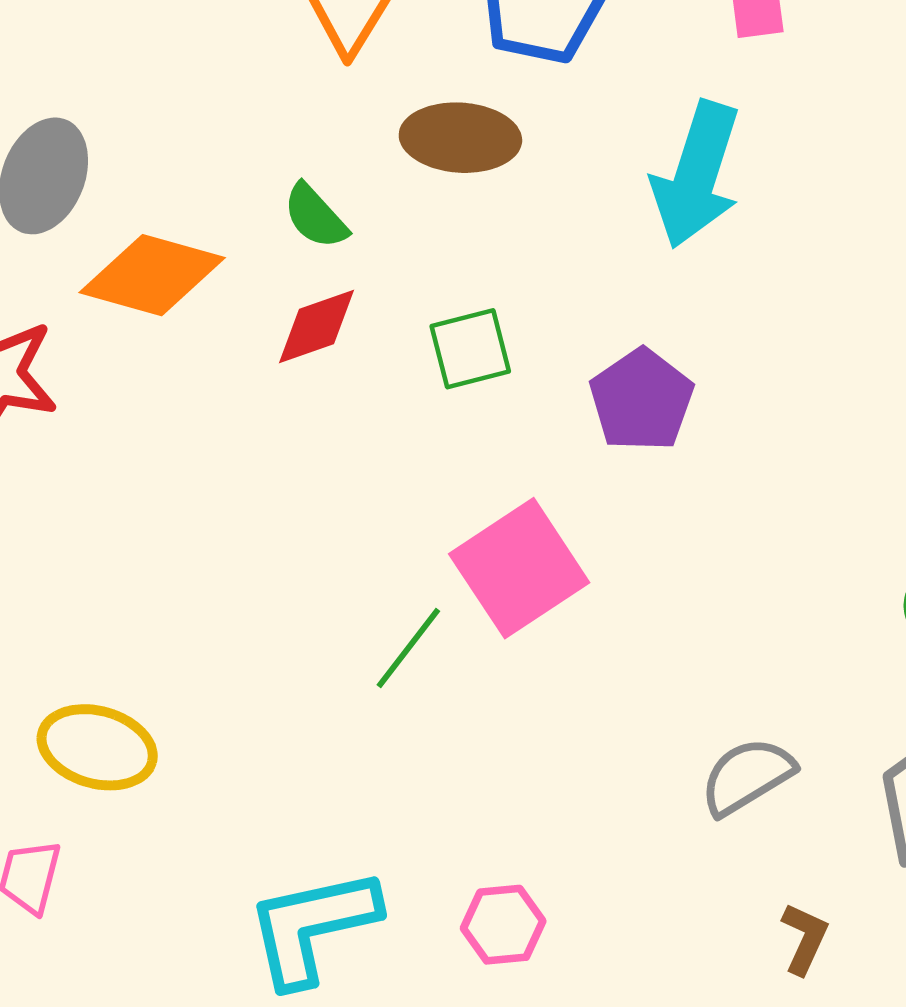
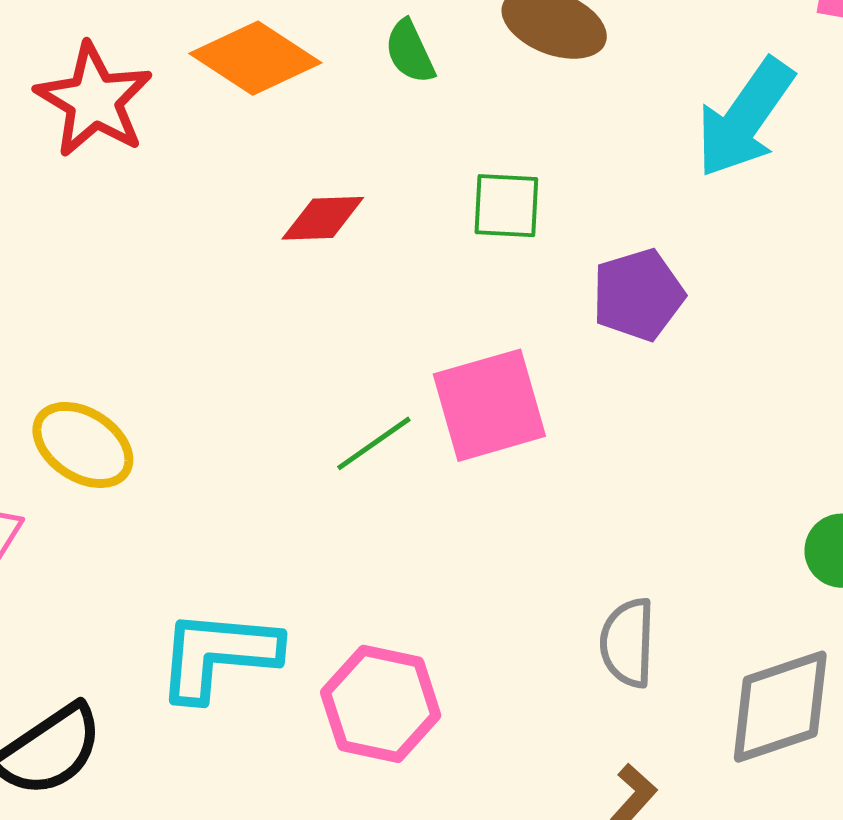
red diamond: (316, 326) -> (323, 218), moved
gray semicircle: (747, 776) -> (628, 643), turned -74
pink hexagon: (503, 925) -> (381, 704), size x1.6

